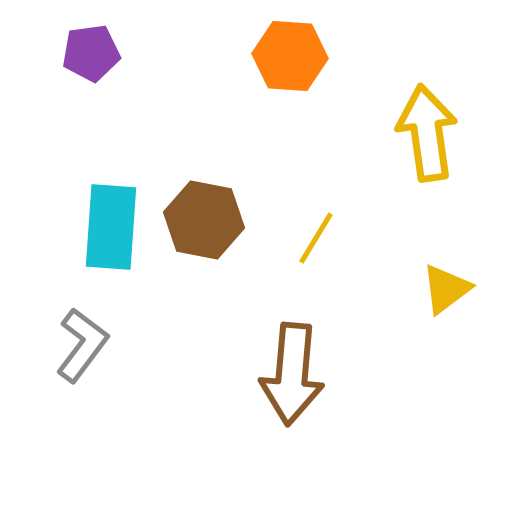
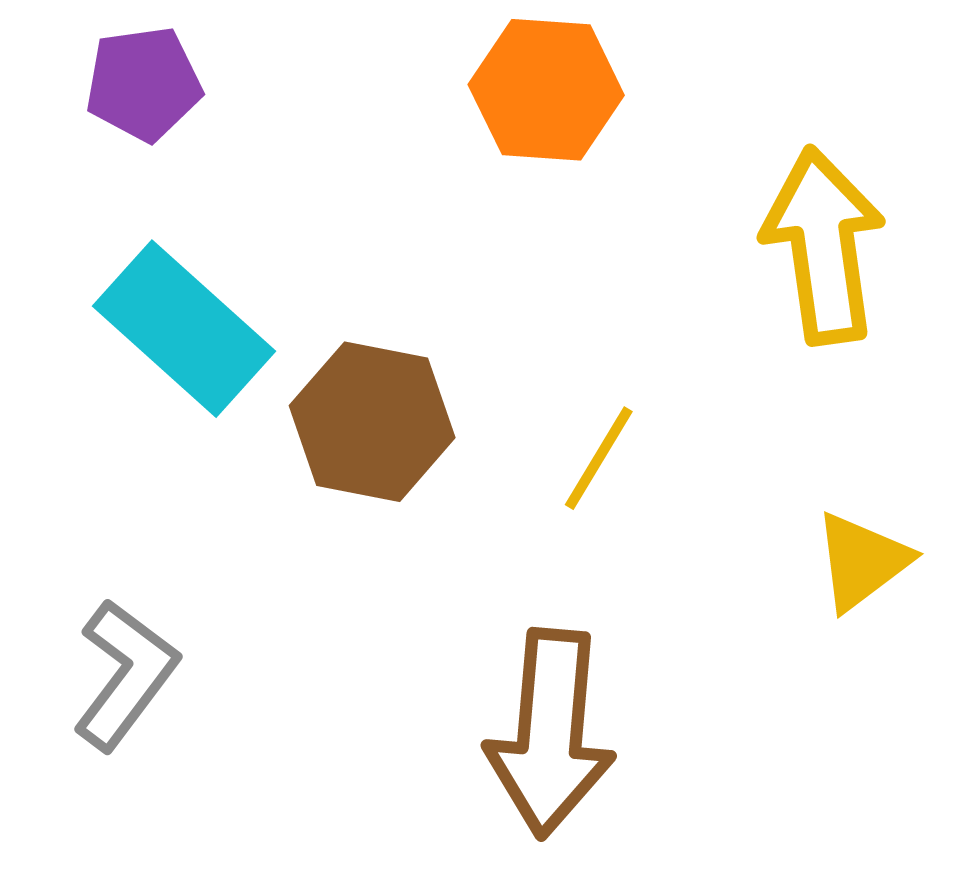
cyan rectangle: (111, 227) -> (184, 329), moved, turned -52

